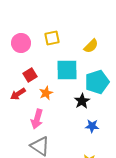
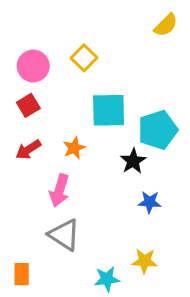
yellow square: (52, 38) -> (84, 58), turned -35
yellow semicircle: (91, 46) -> (166, 25), moved
red square: (30, 75) -> (28, 105), moved

